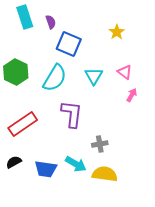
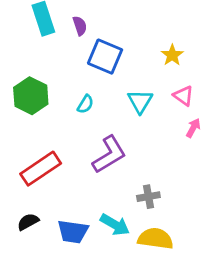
yellow star: (117, 32) -> (172, 55), moved
cyan semicircle: (55, 78) -> (85, 104), size x0.5
purple L-shape: (72, 114) -> (109, 155), turned 52

